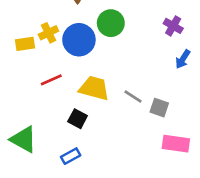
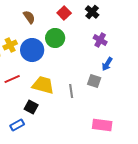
gray line: (133, 97) -> (71, 91), turned 48
gray square: (159, 108) -> (94, 81), moved
blue rectangle: (71, 156) -> (17, 125), moved

